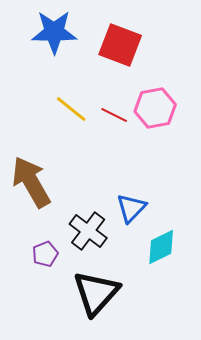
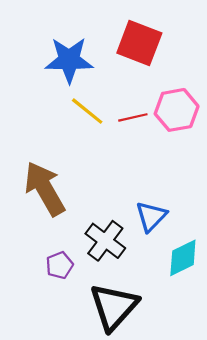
blue star: (54, 32) -> (69, 60), moved
red line: (114, 115) -> (133, 117), turned -40

